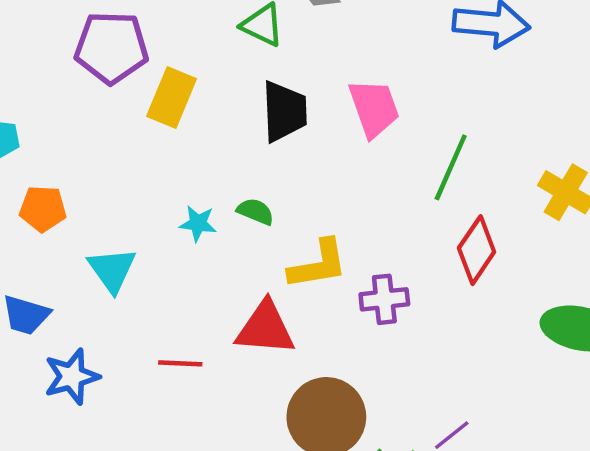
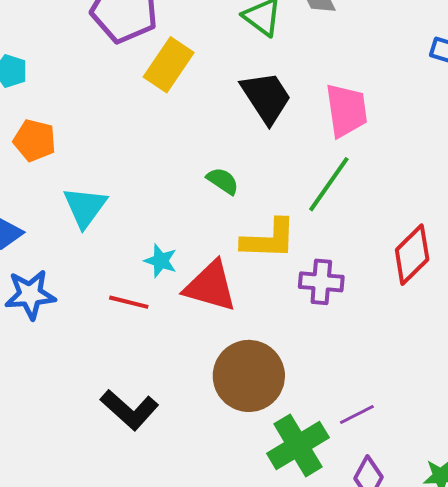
black trapezoid: (284, 112) -> (266, 97), turned -42
green line: (451, 167) -> (329, 184), moved
cyan star: (198, 223) -> (161, 261), moved

